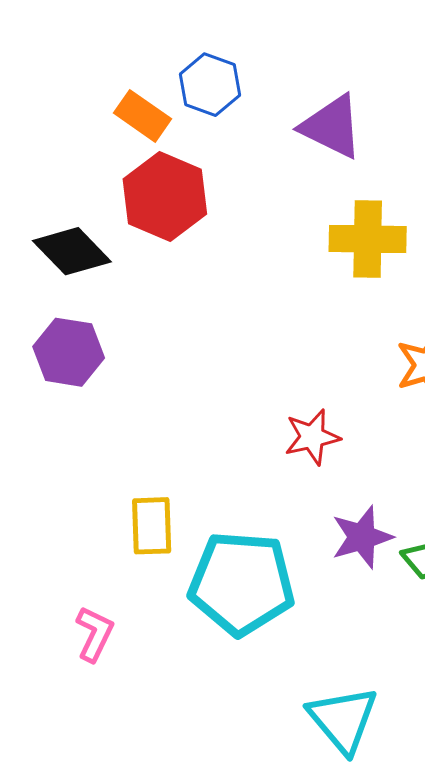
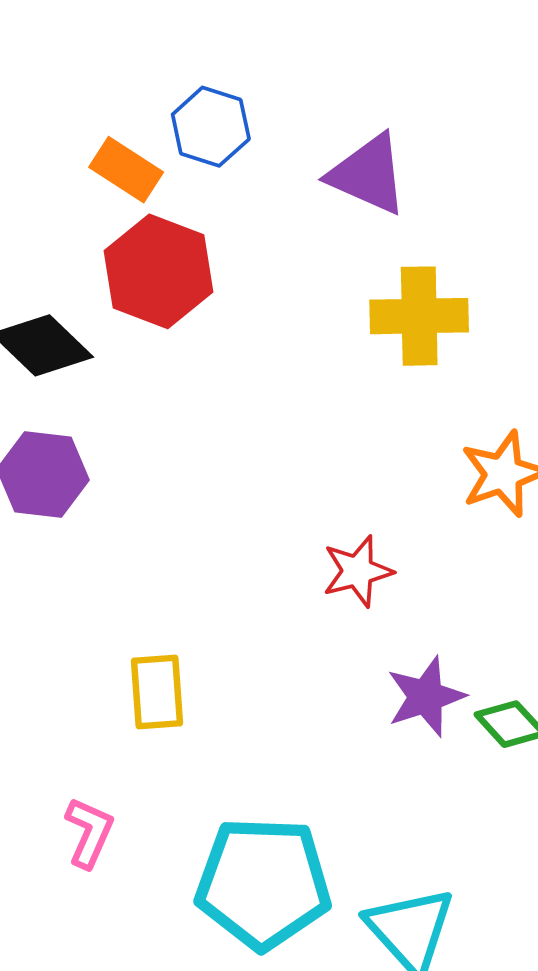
cyan pentagon: (242, 583) -> (263, 883), moved

